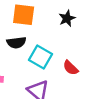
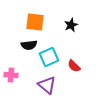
cyan square: (40, 57) -> (49, 57), turned 36

